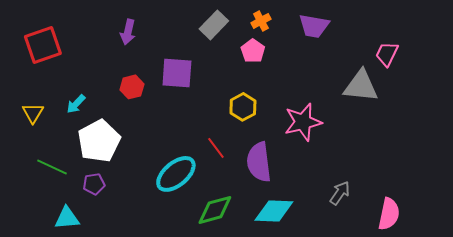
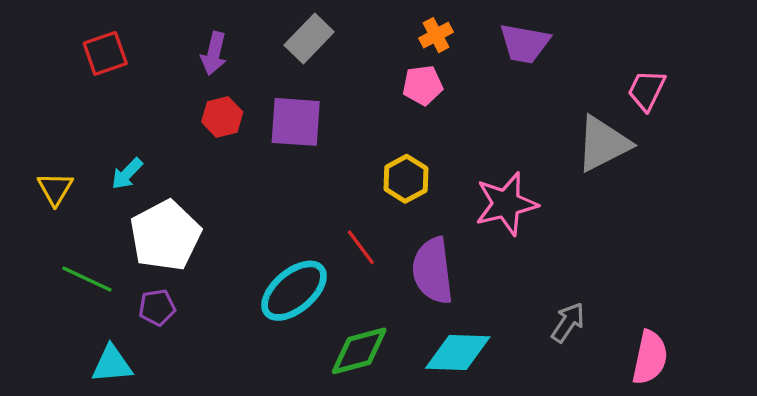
gray rectangle: (214, 25) -> (309, 38), moved
red square: (43, 45) -> (105, 53), moved, size x0.7
pink pentagon: (253, 51) -> (423, 85), turned 30
gray triangle: (361, 86) -> (603, 144), turned -33
red hexagon: (132, 87) -> (222, 117), moved

